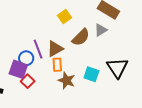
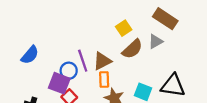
yellow square: (65, 17) -> (124, 28), moved
black triangle: (117, 68) -> (173, 86), turned -50

